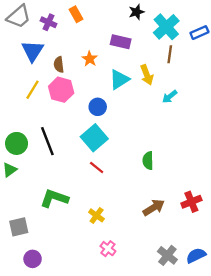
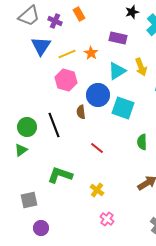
brown semicircle: (59, 65) -> (81, 112), moved
yellow line: (33, 90) -> (67, 54), moved, turned 36
blue circle: (98, 107) -> (98, 95), size x1.5
cyan square: (94, 138) -> (123, 108), moved, turned -30

